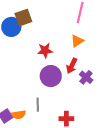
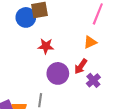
red star: (45, 51) -> (46, 46), moved

